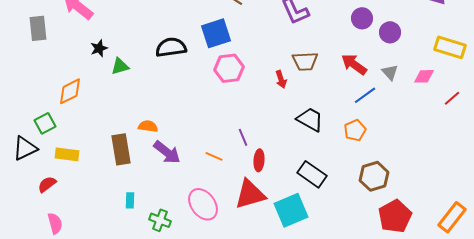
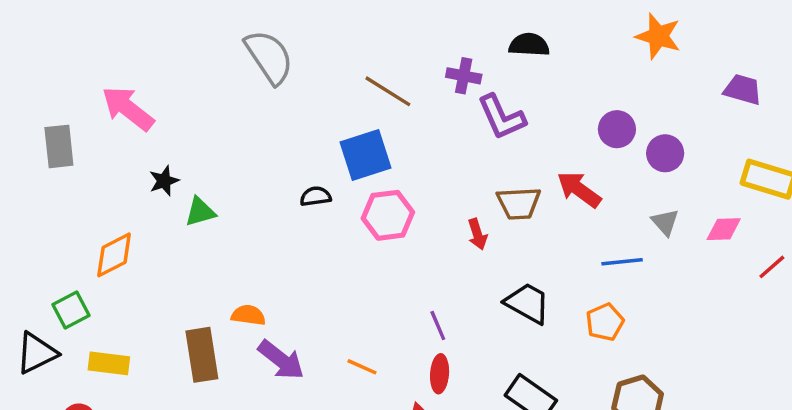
black semicircle: (171, 47) -> (316, 196), moved, size x0.6
red arrow: (354, 64) -> (579, 189), moved
blue line: (365, 95) -> (622, 262), turned 30
purple line: (243, 137) -> (438, 326), moved

